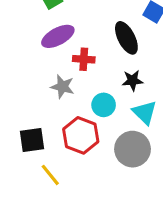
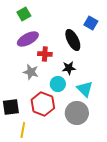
black star: (133, 81) -> (69, 68), moved
yellow line: (50, 175) -> (23, 130), turned 49

